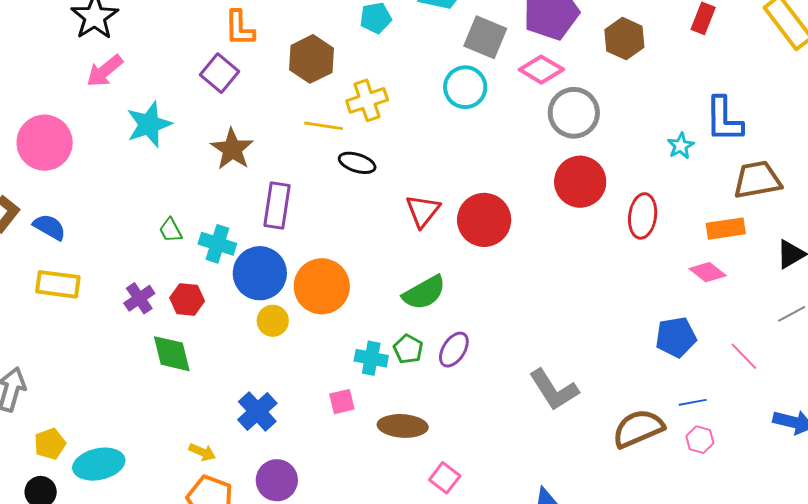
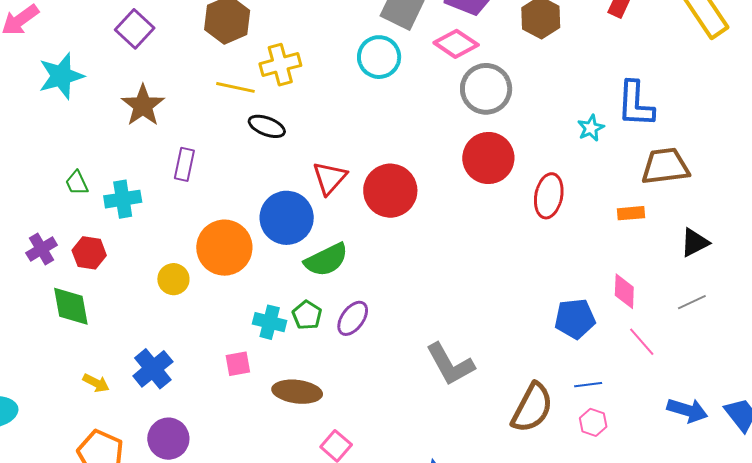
purple rectangle: (277, 206) -> (184, 164), size x0.7
orange rectangle: (726, 229) -> (631, 213), size x0.7
cyan cross: (217, 244) -> (123, 199), turned -30
pink diamond: (708, 272) -> (624, 291), moved, turned 51
blue circle: (260, 273) -> (287, 218), moved
brown semicircle: (638, 429) -> (532, 408), turned 138
yellow arrow: (202, 452) -> (96, 383), moved

